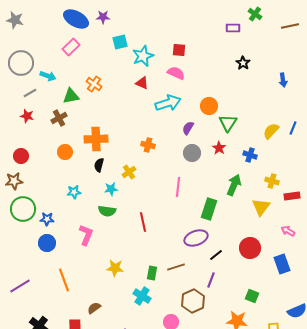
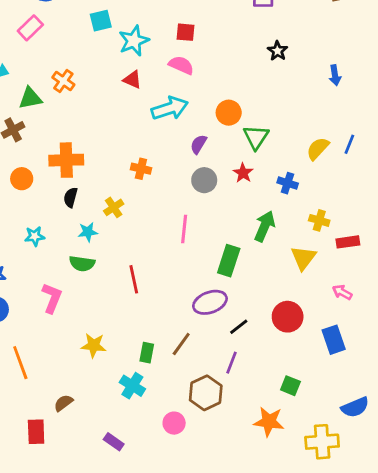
brown line: (176, 267) -> (181, 344), turned -36

